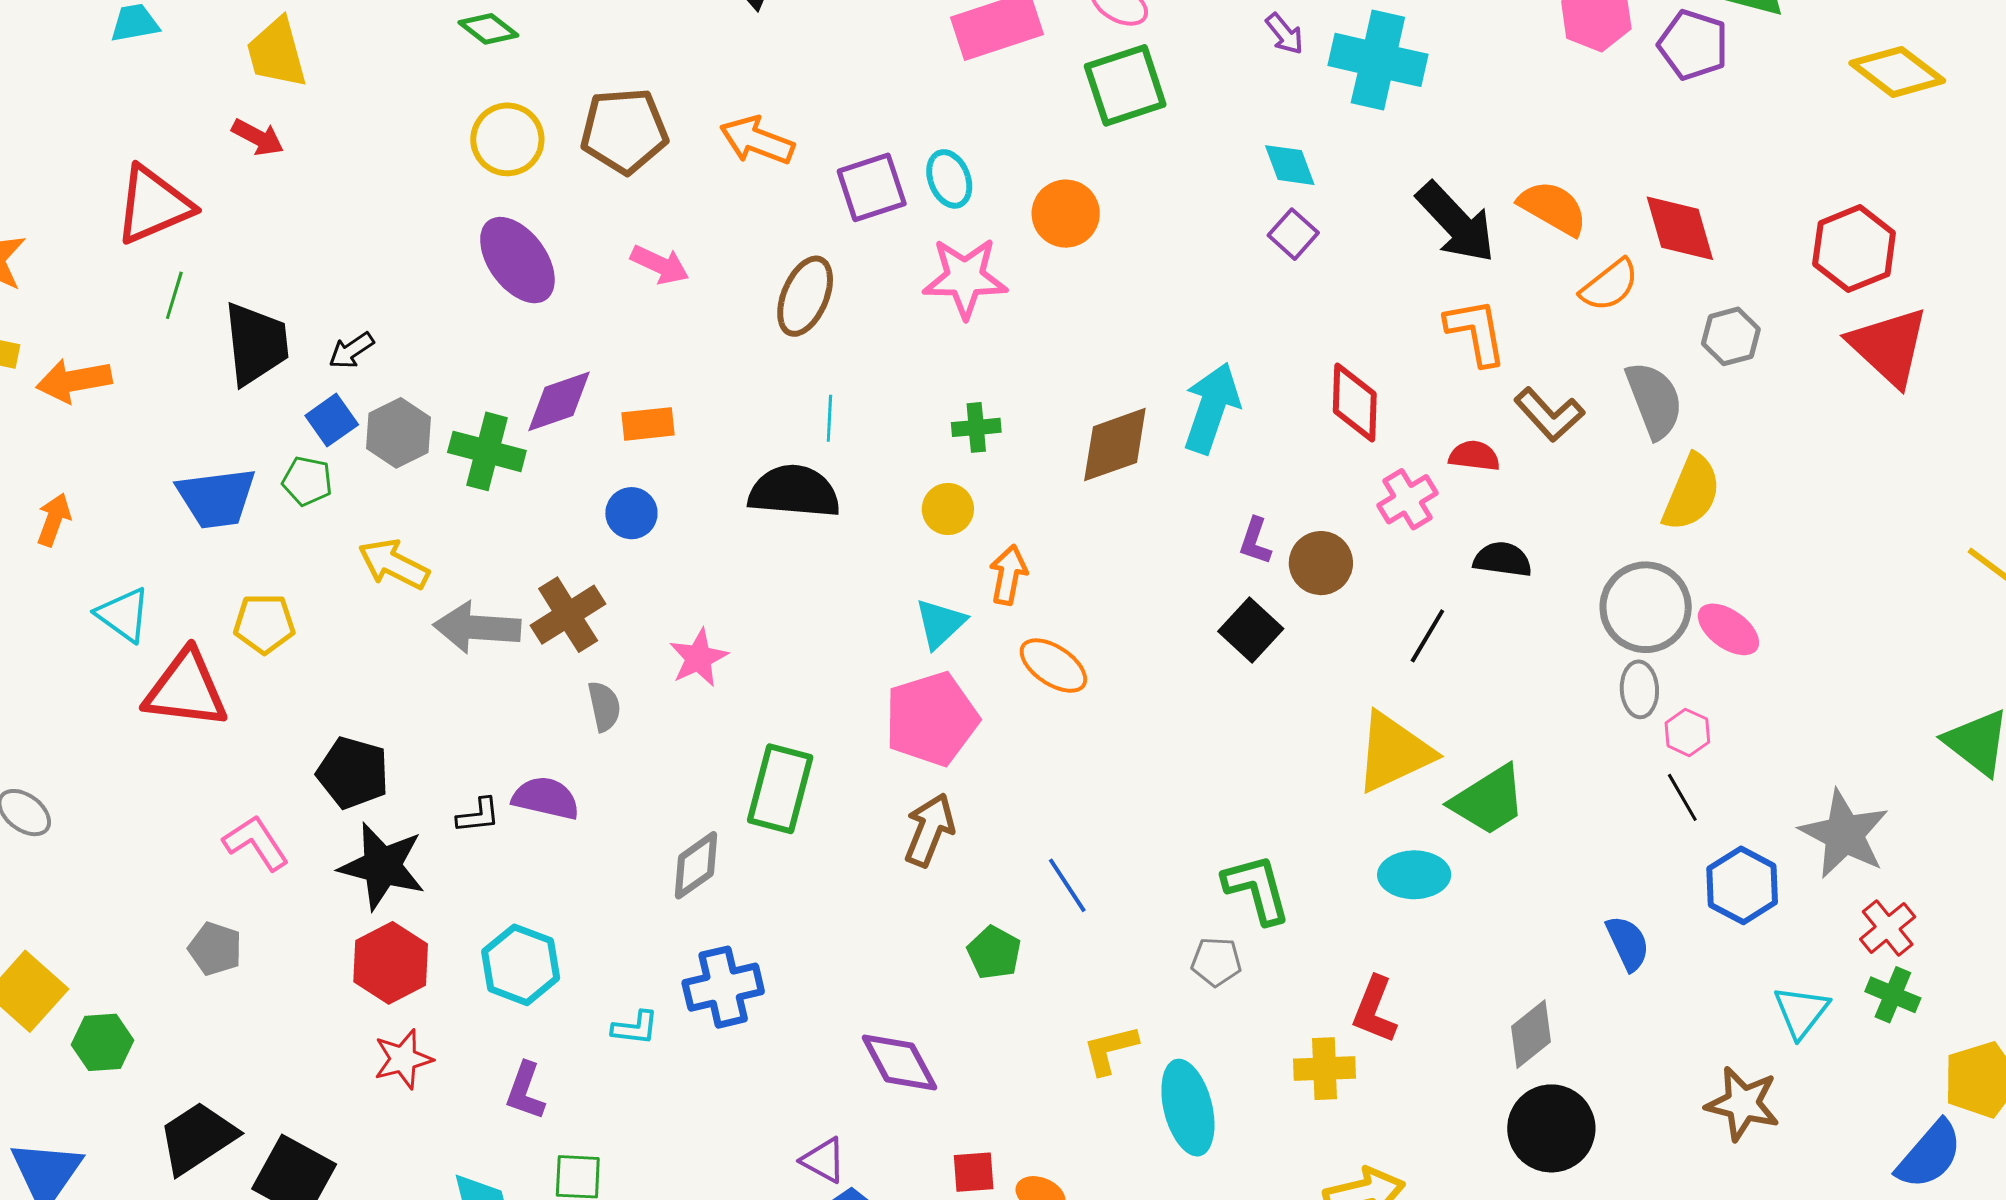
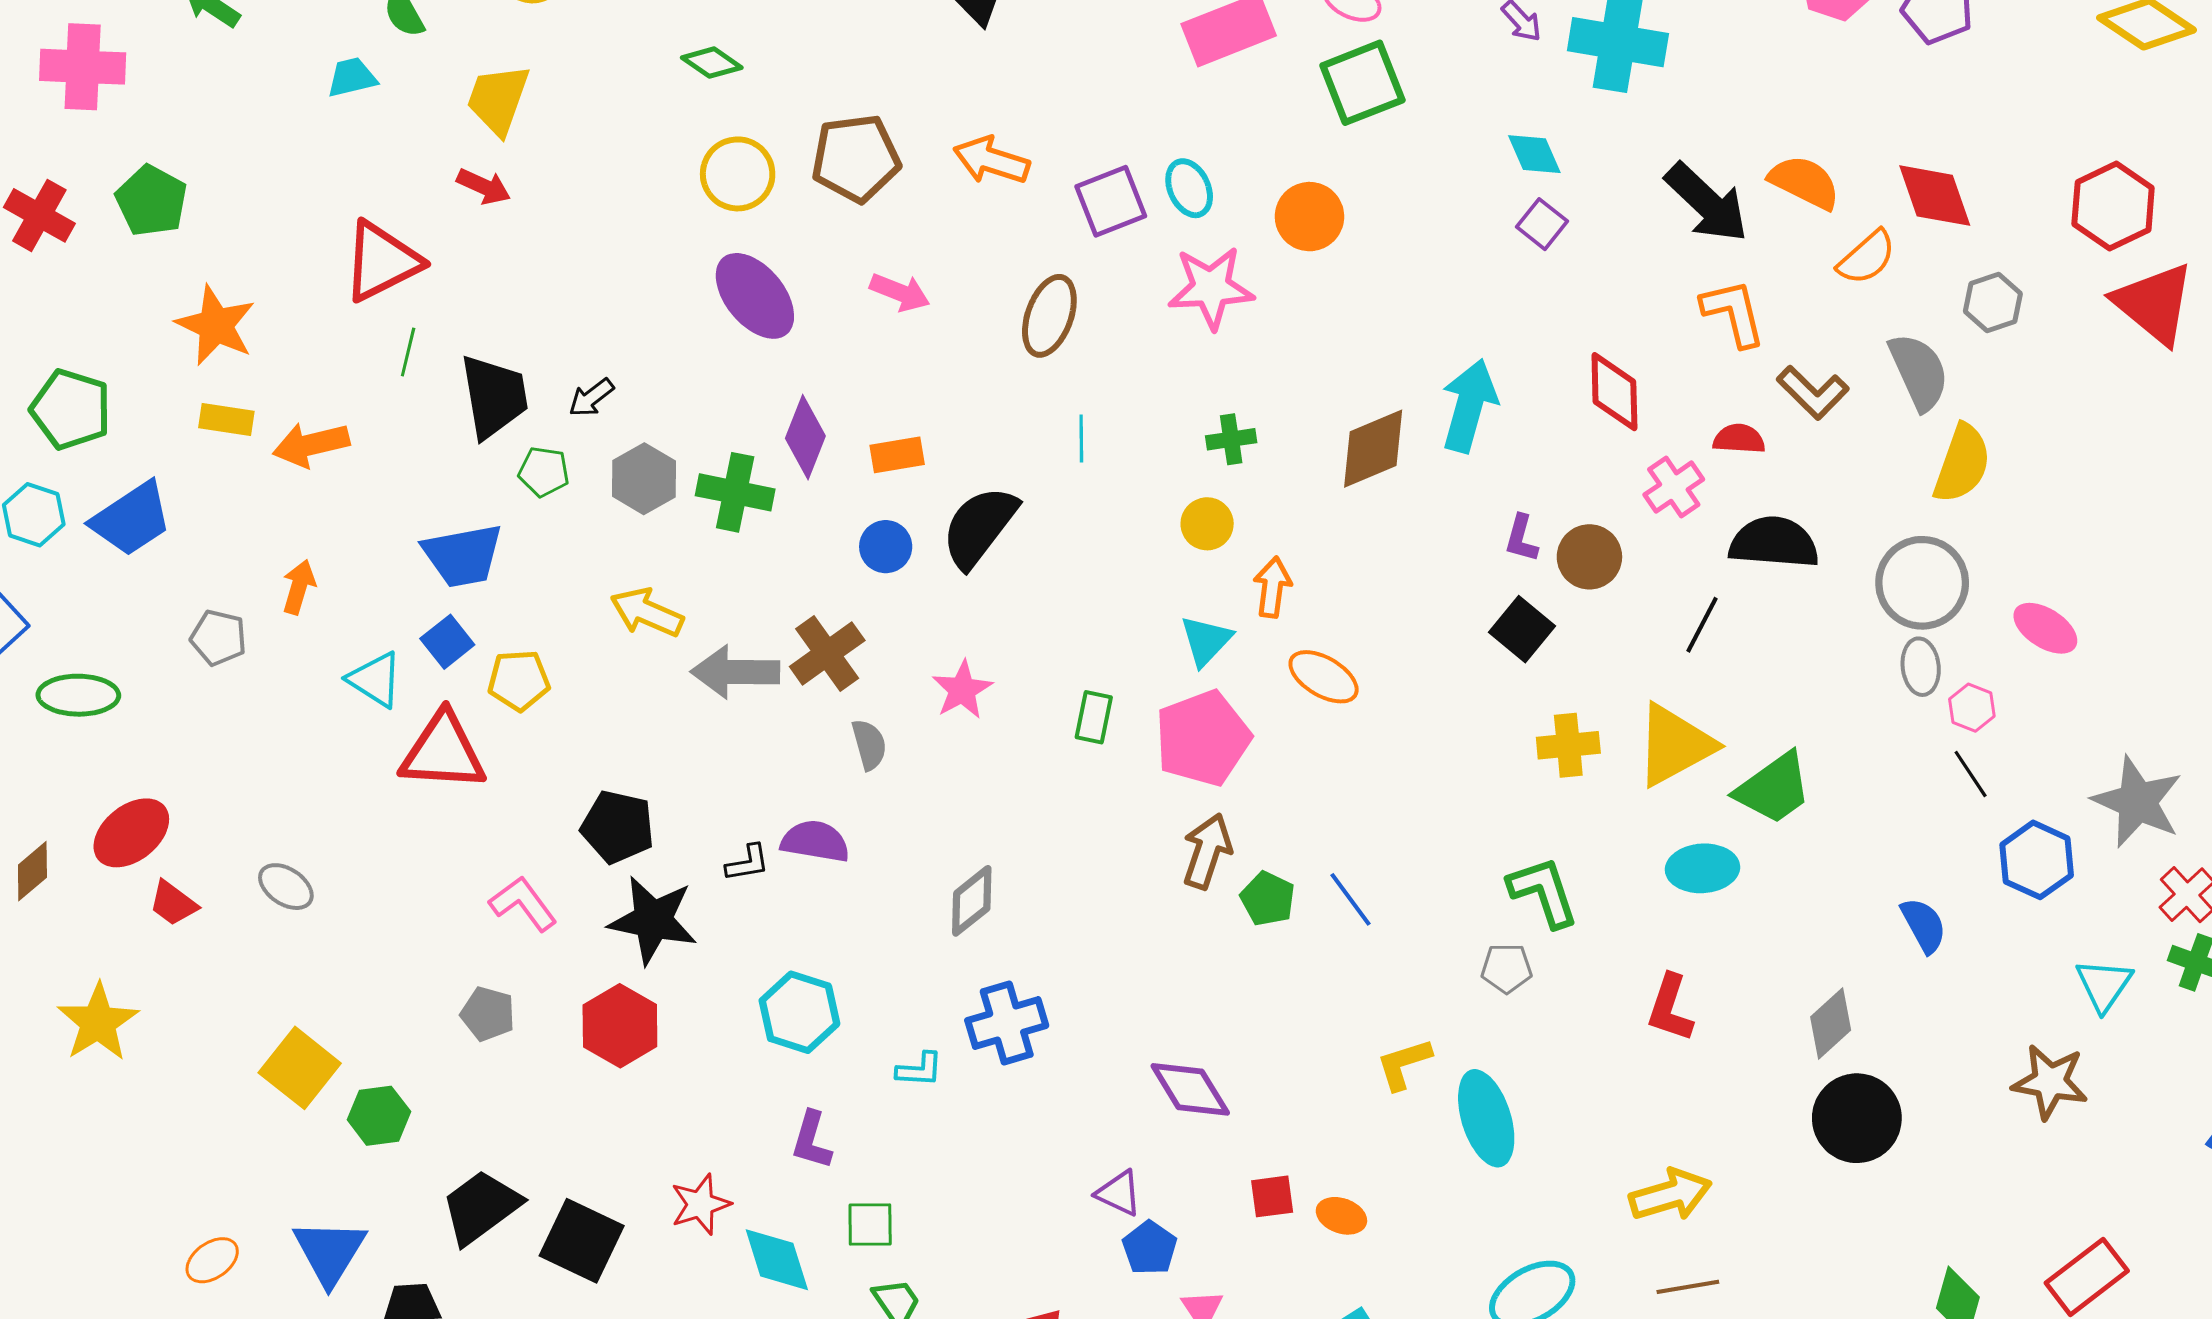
yellow trapezoid: (277, 53) -> (498, 99), turned 38
purple diamond: (559, 401) -> (805, 437), turned -46
blue square: (332, 420) -> (447, 642), moved
green pentagon: (307, 481) -> (544, 472), moved
black semicircle: (794, 492) -> (979, 527), moved, turned -54
black semicircle: (1503, 559) -> (1774, 543), size x1.5
pink ellipse: (1728, 629) -> (2045, 628), moved
green rectangle: (780, 789) -> (1094, 717), moved, size x0.6
green pentagon: (994, 953) -> (1268, 899), moved
red hexagon: (391, 963) -> (620, 1026), moved
red star: (403, 1059) -> (700, 1204), moved
yellow cross: (1325, 1069) -> (1568, 745), moved

